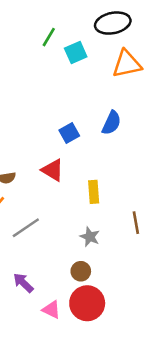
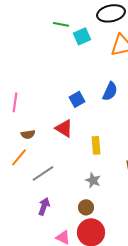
green line: (49, 37) -> (61, 24), turned 70
purple arrow: (23, 283) -> (44, 206), moved, turned 66

